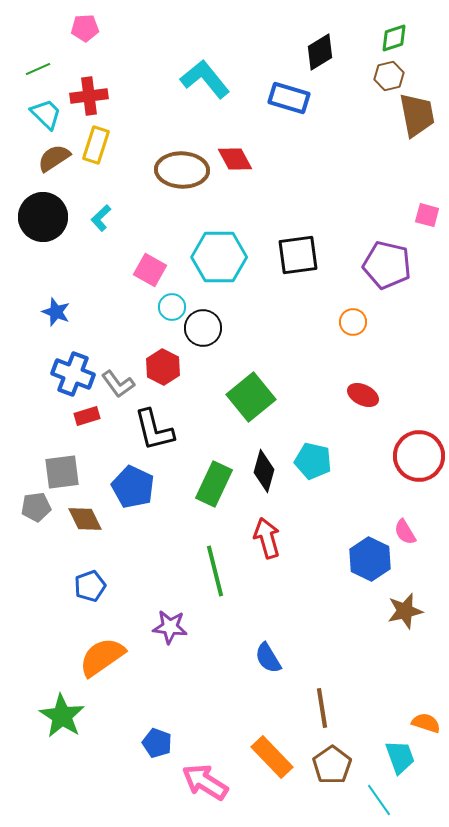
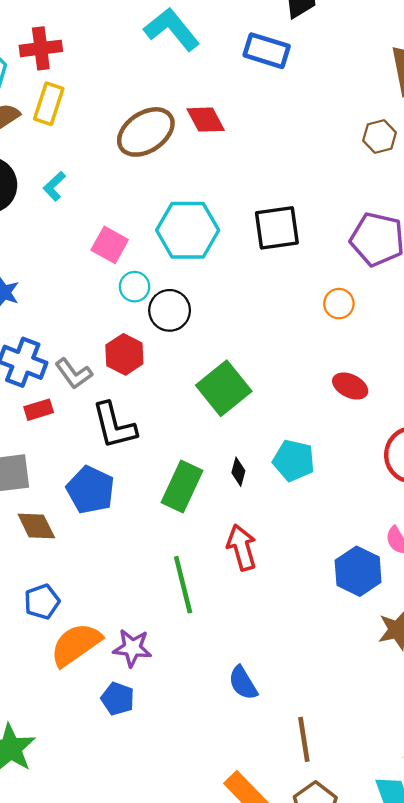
brown hexagon: (389, 76) -> (380, 136), moved
brown ellipse: (182, 170) -> (146, 132), turned -36
black diamond: (264, 471) -> (238, 472), size x0.6
orange semicircle: (102, 657) -> (76, 645), moved
blue pentagon: (157, 743) -> (118, 699), moved

